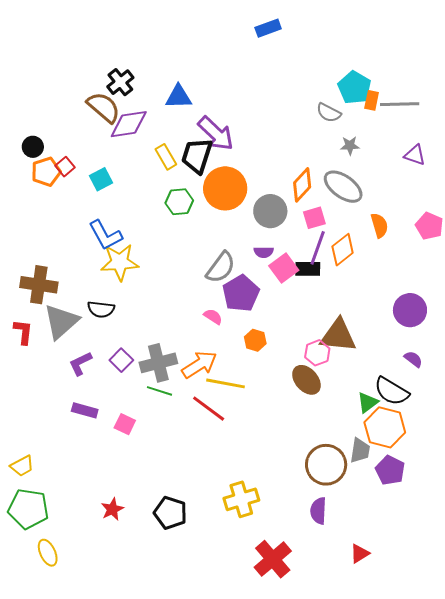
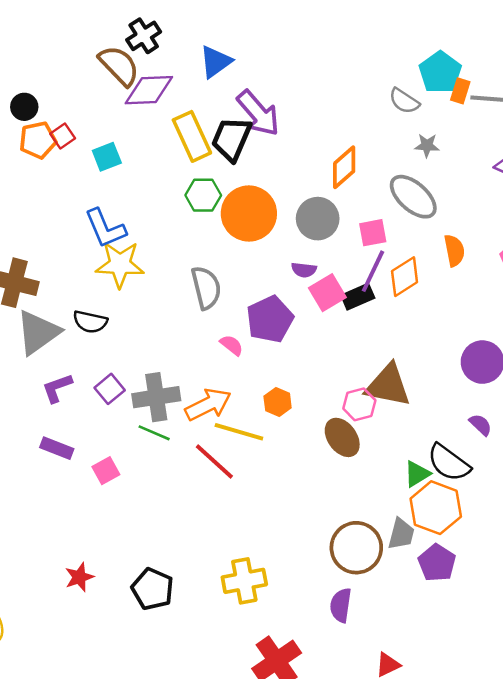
blue triangle: (178, 97) -> (216, 62), turned -40
yellow rectangle: (166, 157) -> (192, 136), size x1.5
orange diamond: (302, 185) -> (344, 167), moved
orange circle: (225, 188) -> (249, 213), moved
gray semicircle: (221, 267) -> (206, 288), moved, turned -56
black rectangle: (308, 269) -> (358, 297), turned -30
orange hexagon: (255, 340) -> (278, 402), moved
pink square: (125, 424) -> (106, 471), turned 30

